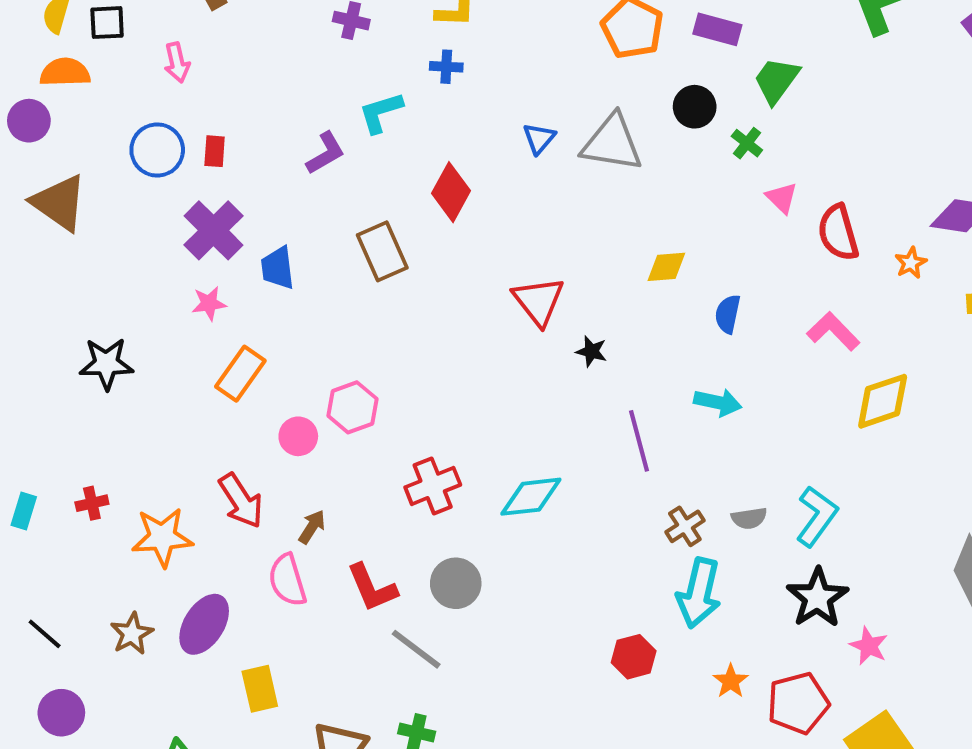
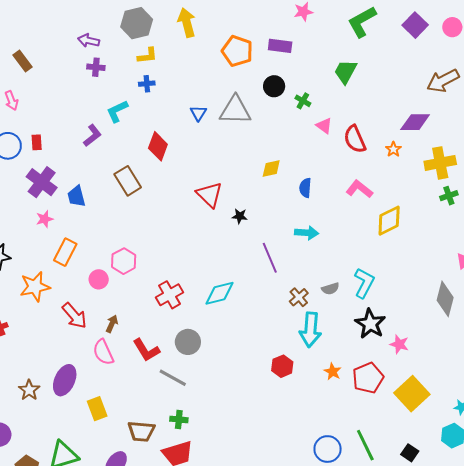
green trapezoid: (776, 80) -> (345, 72), moved
orange star: (162, 537) -> (35, 287), moved

